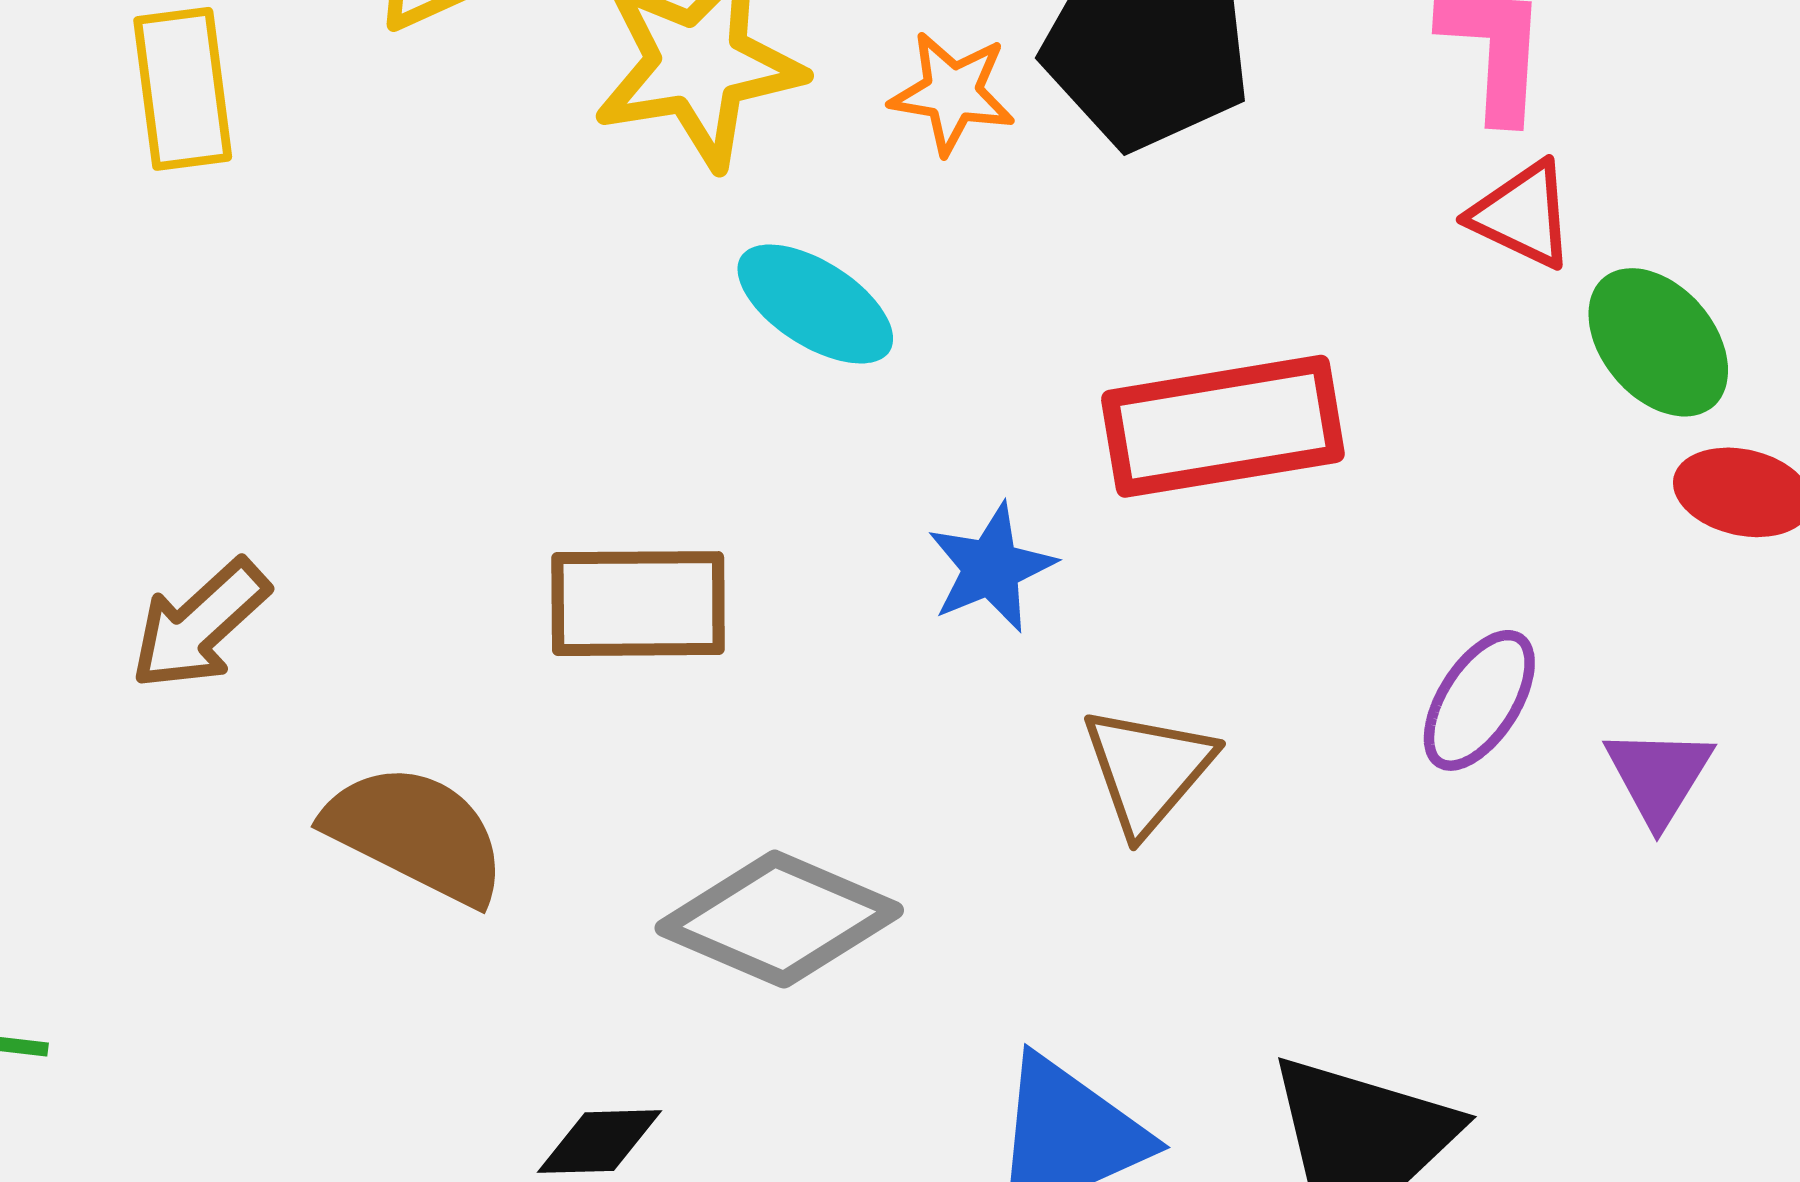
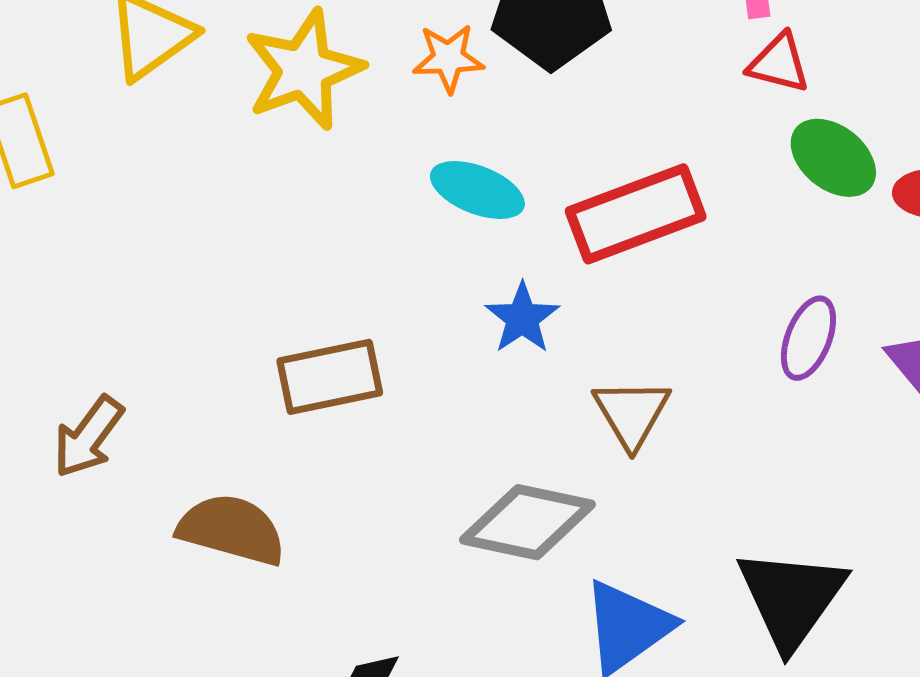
cyan ellipse: (815, 304) -> (477, 190), moved
green ellipse: (1658, 342) -> (833, 158), moved
gray diamond: (779, 919) -> (528, 522), moved

